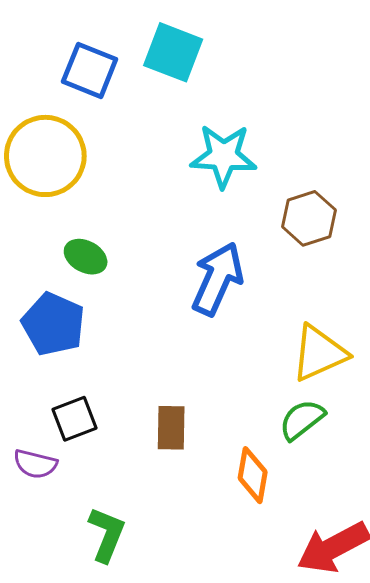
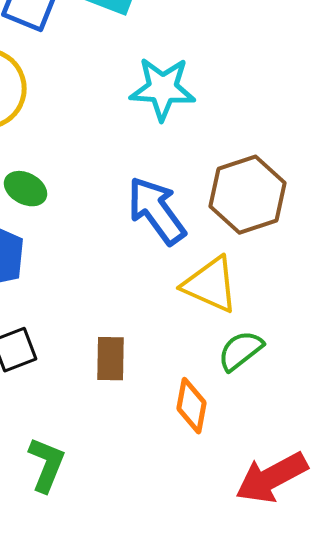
brown hexagon: (309, 218) -> (248, 195), moved, size x1.4
blue arrow: (217, 279) -> (156, 211), turned -60
yellow triangle: (319, 353) -> (210, 285), moved, turned 48

